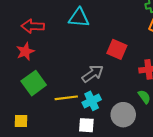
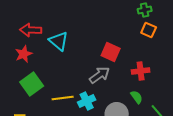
cyan triangle: (79, 18) -> (59, 41), moved, turned 35
gray arrow: (93, 74) -> (100, 75), moved

